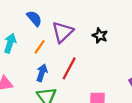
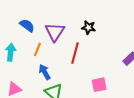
red line: (69, 68) -> (75, 53), moved
blue arrow: (42, 73) -> (45, 72), turned -35

